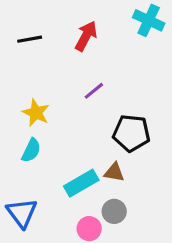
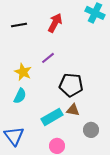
purple line: (94, 91) -> (48, 58), moved
black pentagon: (131, 133) -> (71, 85), moved
gray circle: (114, 211) -> (91, 130), moved

